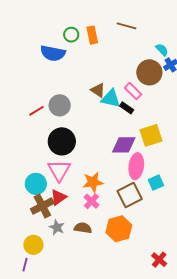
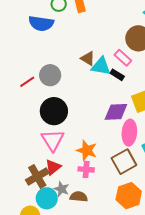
orange star: (93, 182) -> (87, 150), turned 30
cyan circle: (36, 184) -> (47, 198), moved
pink cross: (91, 201) -> (86, 169), turned -35
gray star: (57, 227) -> (62, 189), moved
orange hexagon: (119, 229) -> (129, 196), moved

